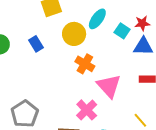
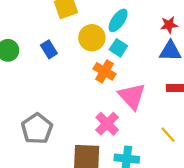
cyan square: (122, 31) -> (118, 48), moved

